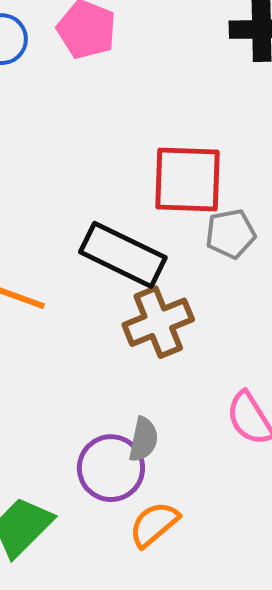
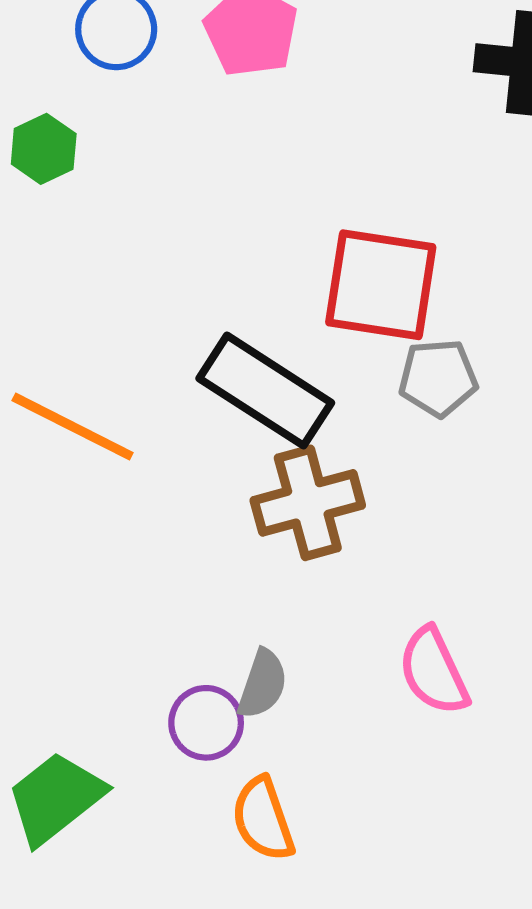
purple circle: (111, 468) -> (206, 723), size x0.7
orange semicircle: (154, 524) -> (263, 819), turned -76

